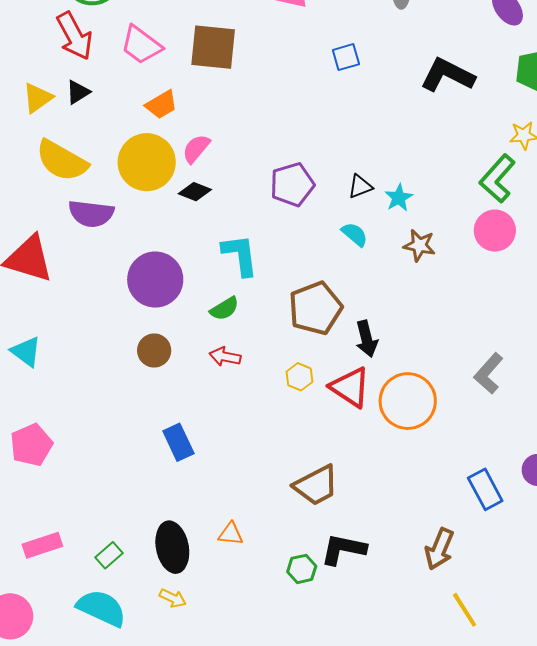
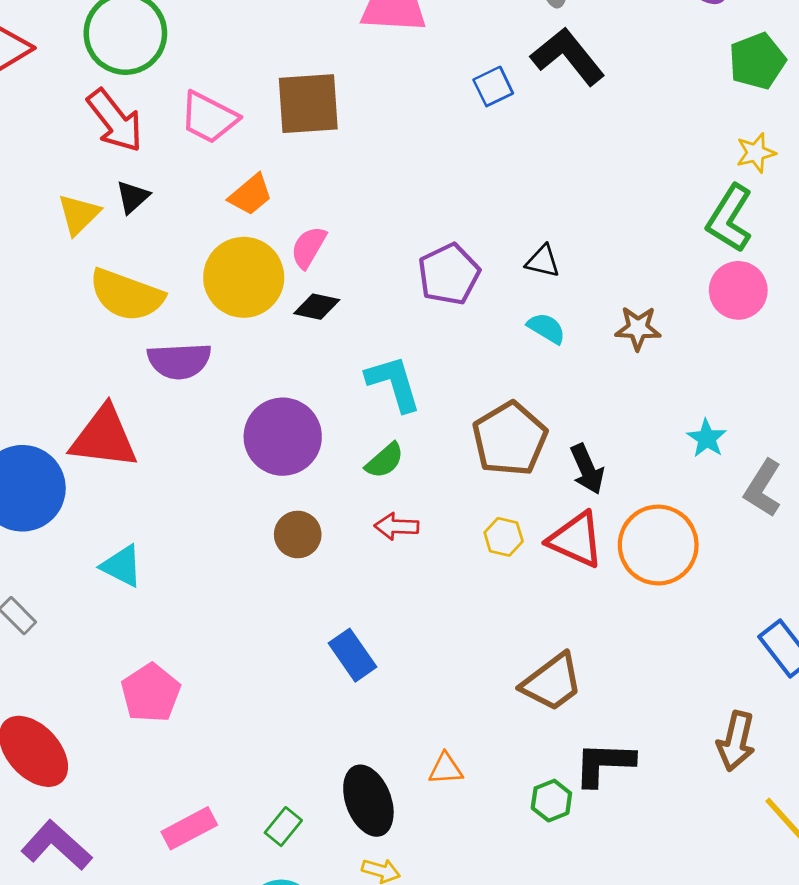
black L-shape: (447, 75) -> (568, 56), moved, turned 34
black triangle: (360, 187) -> (543, 261), turned 44
cyan star: (399, 198) -> (707, 438), moved

